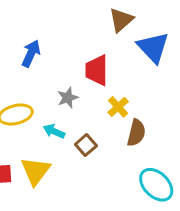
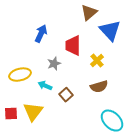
blue arrow: (31, 53) -> (41, 34), moved
yellow cross: (118, 107) -> (97, 61), moved
brown semicircle: (136, 133) -> (99, 87), turned 60

